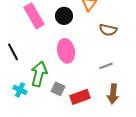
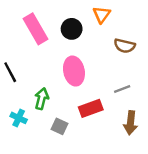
green arrow: (39, 74) -> (41, 99), size x0.7
gray square: (58, 89) -> (60, 126), moved
red rectangle: (80, 97) -> (91, 108), moved

